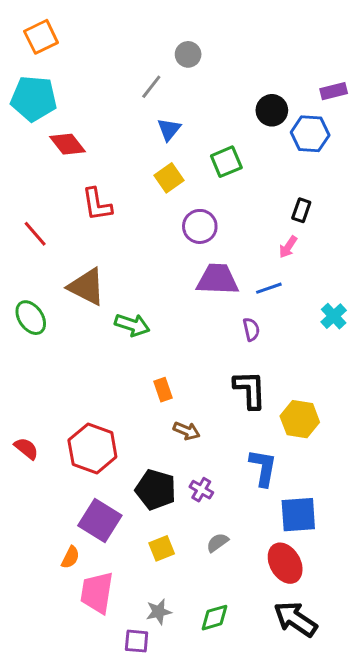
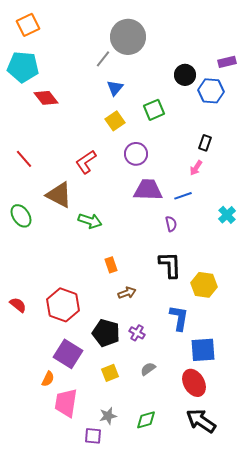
gray circle: (188, 54) -> (128, 37), size x2.0
red L-shape: (97, 204) -> (86, 162), moved, turned 65
brown arrow: (187, 431) -> (127, 293), turned -42

